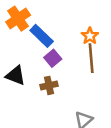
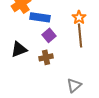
blue rectangle: (42, 36) -> (40, 17), turned -36
black triangle: (16, 76) -> (19, 49), turned -42

